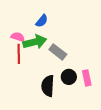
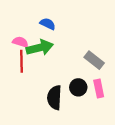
blue semicircle: (42, 21) -> (48, 24), turned -104
gray rectangle: (58, 52) -> (94, 60), moved

